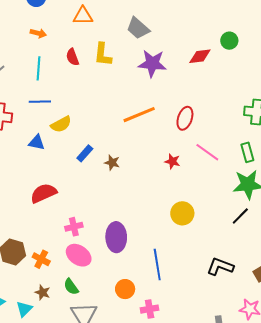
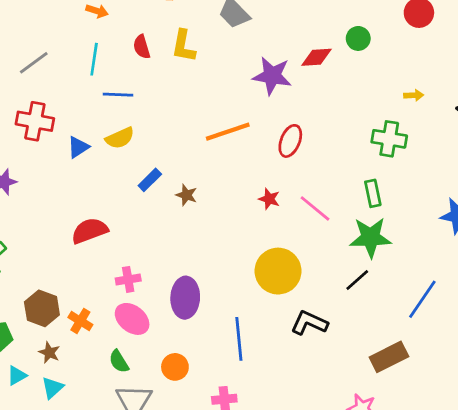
purple star: (152, 63) -> (272, 76), moved
blue line: (40, 102) -> (118, 95), moved
blue triangle: (37, 142) -> (78, 147), moved, turned -48
pink line: (207, 152) -> (315, 208), moved
yellow circle: (182, 213) -> (278, 271), size x1.4
black L-shape: (220, 267) -> (309, 323), moved
orange circle: (125, 289) -> (175, 367), moved
brown star: (43, 292) -> (49, 353), moved

